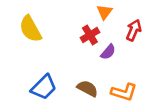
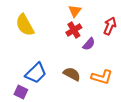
orange triangle: (105, 12) -> (75, 11), moved

